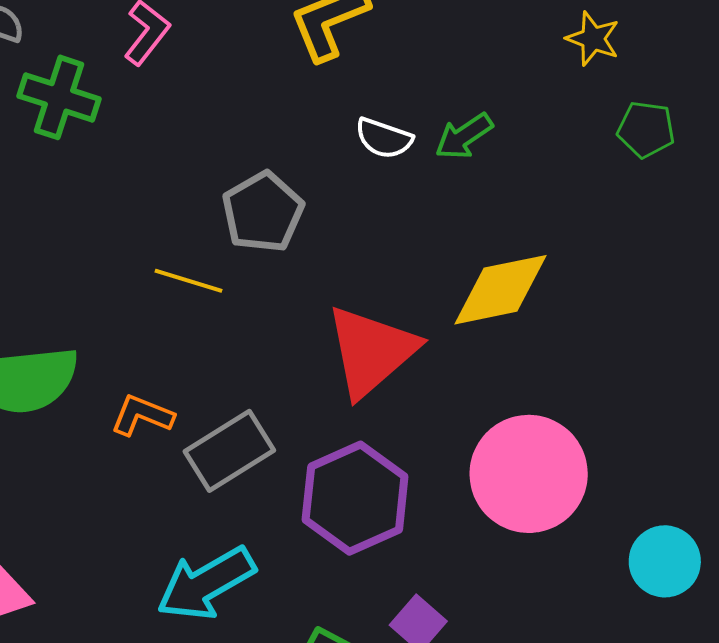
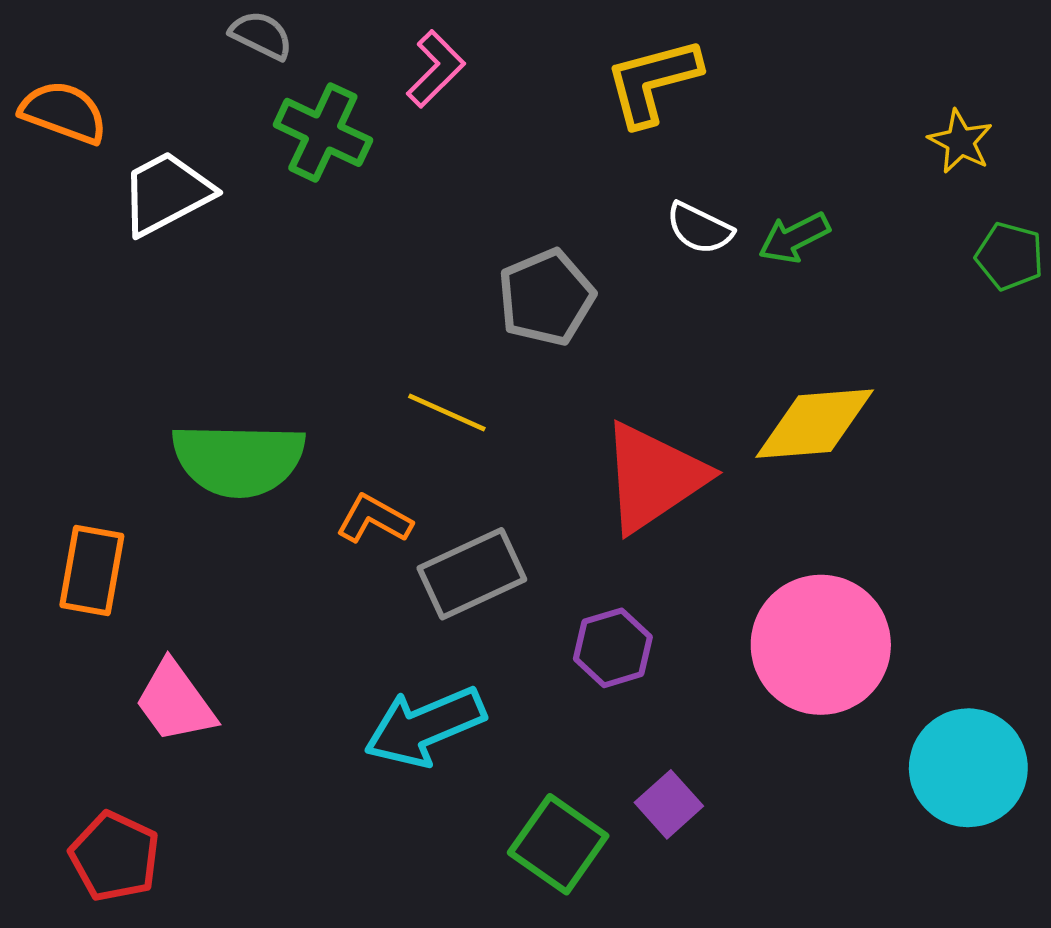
yellow line: (188, 281) -> (447, 413), moved
purple hexagon: (355, 498) -> (613, 648), size x0.6
cyan circle: (665, 561) -> (968, 768), size x1.4

